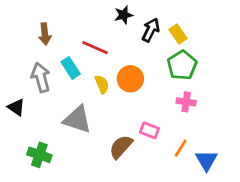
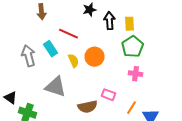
black arrow: (151, 30) -> (110, 21), turned -30
brown arrow: (45, 34) -> (42, 12), moved
yellow rectangle: (178, 34) -> (130, 24), turned 32
black triangle: (16, 107) -> (10, 98), moved
brown semicircle: (121, 147) -> (88, 107), turned -144

